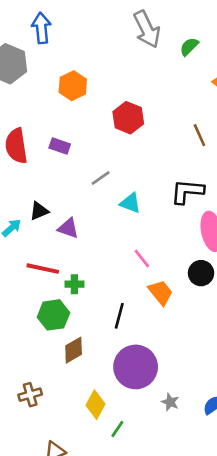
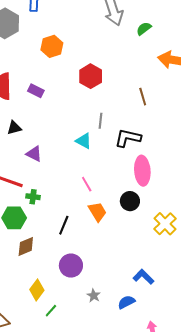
gray line: (101, 178) -> (101, 121), moved, turned -56
black triangle: (39, 211) -> (14, 128), moved
purple circle: (136, 367) -> (71, 266), size x0.7

